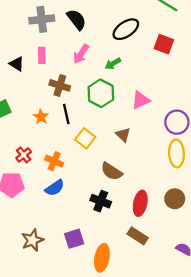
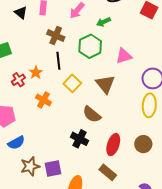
orange star: (41, 117) -> (36, 73), moved
brown triangle: (123, 135) -> (105, 84), size x1.5
red cross: (24, 155) -> (18, 80), moved
blue semicircle: (55, 188) -> (16, 143), moved
brown star: (32, 240) -> (30, 166), moved

